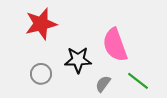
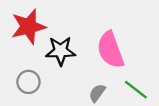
black star: (78, 60) -> (61, 51), moved

